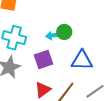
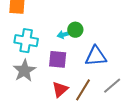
purple square: (44, 60) -> (58, 59), turned 30

